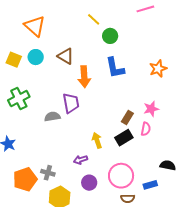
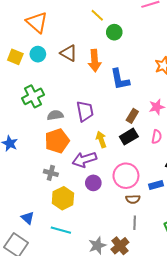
blue L-shape: (115, 68) -> (120, 79), moved
orange arrow: (84, 77) -> (95, 61), moved
green cross: (19, 99) -> (33, 96), moved
purple trapezoid: (71, 103) -> (85, 111), moved
pink semicircle: (146, 129) -> (157, 137), moved
purple arrow: (81, 160) -> (84, 160), size x1.6
orange pentagon: (25, 179) -> (57, 141), moved

